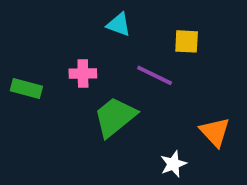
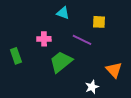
green rectangle: (26, 89) -> (16, 56), moved, turned 56

